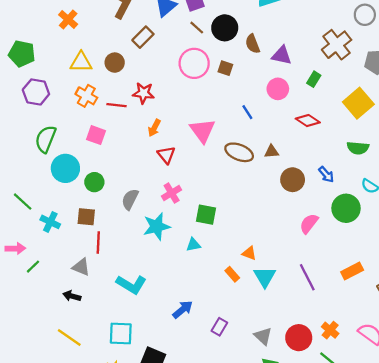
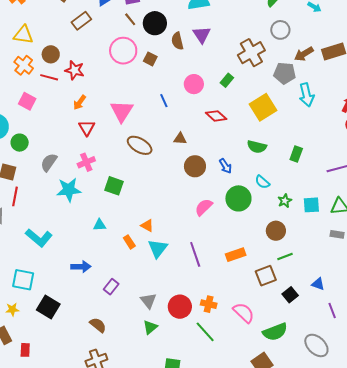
purple triangle: (282, 55) -> (202, 35), moved, turned 36
brown circle: (115, 63) -> (51, 54), moved
brown ellipse: (239, 152) -> (140, 145), moved
cyan triangle: (193, 245) -> (100, 225), moved
blue arrow: (183, 310) -> (81, 267), turned 30
orange cross: (330, 330) -> (209, 304), turned -35

